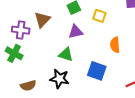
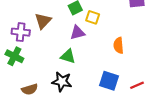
yellow square: (99, 16) -> (93, 17), moved
blue square: (97, 71) -> (109, 81), moved

